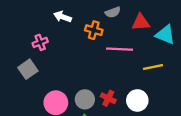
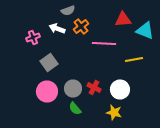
gray semicircle: (113, 12) -> (68, 10), moved
white arrow: (63, 17) -> (57, 28), moved
orange cross: (94, 30) -> (81, 26), turned 35
gray square: (28, 69) -> (49, 62), moved

